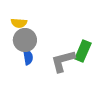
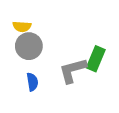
blue semicircle: (28, 57) -> (32, 82), moved

